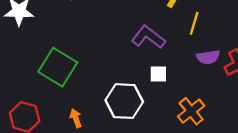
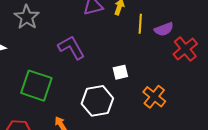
purple L-shape: (148, 37) -> (71, 47), moved, turned 36
purple semicircle: (208, 57) -> (164, 29), moved

